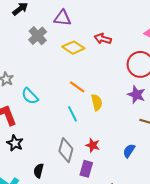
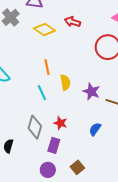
orange line: (77, 87) -> (47, 67), turned 42
purple star: (136, 95) -> (91, 91), moved

